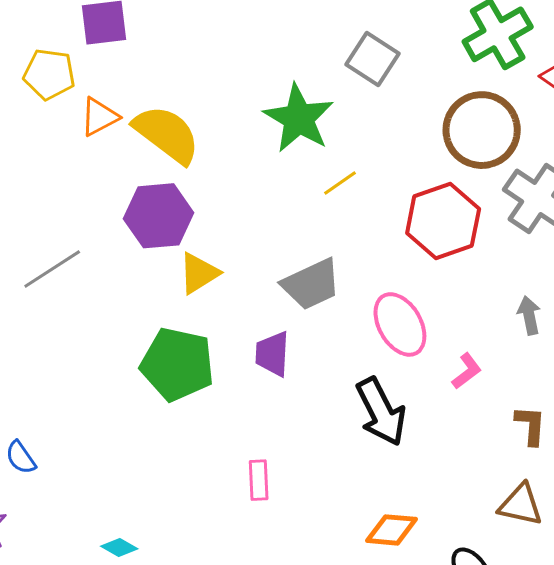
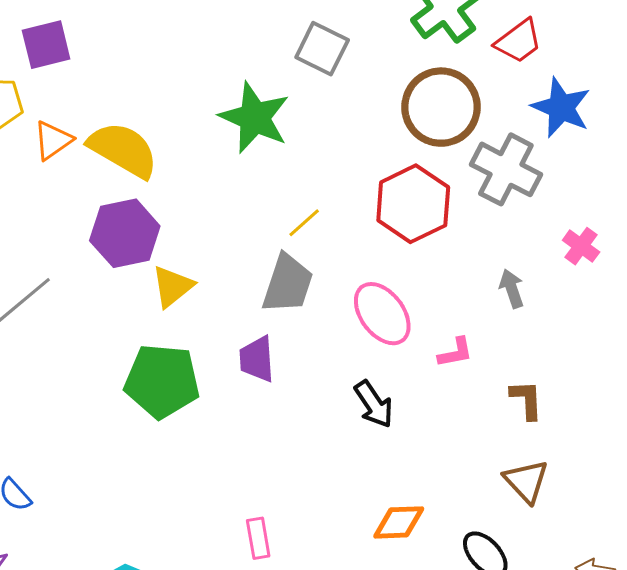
yellow line: (340, 183) -> (304, 223), moved
gray trapezoid: (311, 284) -> (288, 284), turned -40
pink L-shape: (467, 371) -> (455, 353), turned 33
black arrow: (381, 412) -> (374, 404), size x0.7
pink rectangle: (259, 480) -> (258, 538), moved
brown triangle: (521, 505) -> (526, 481), turned 42

